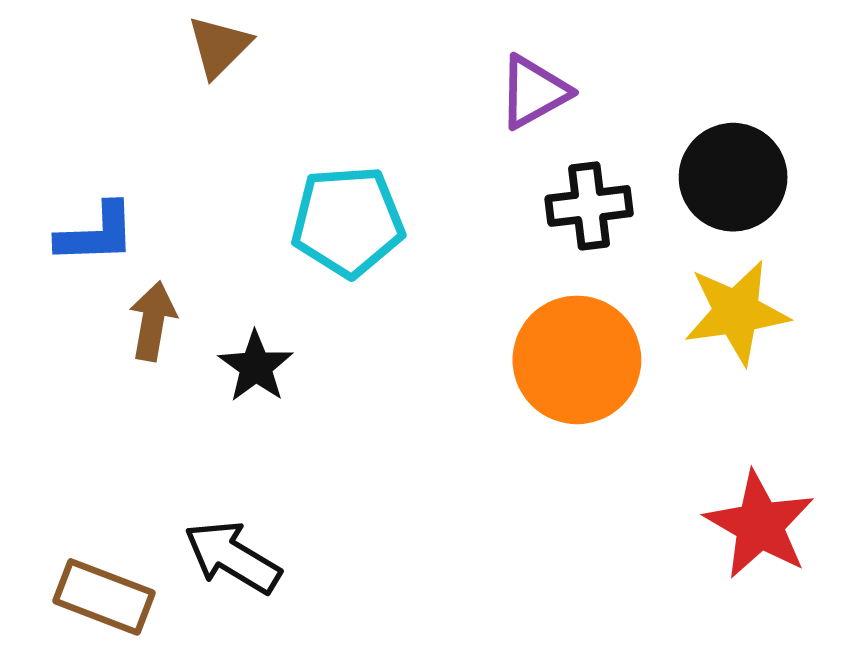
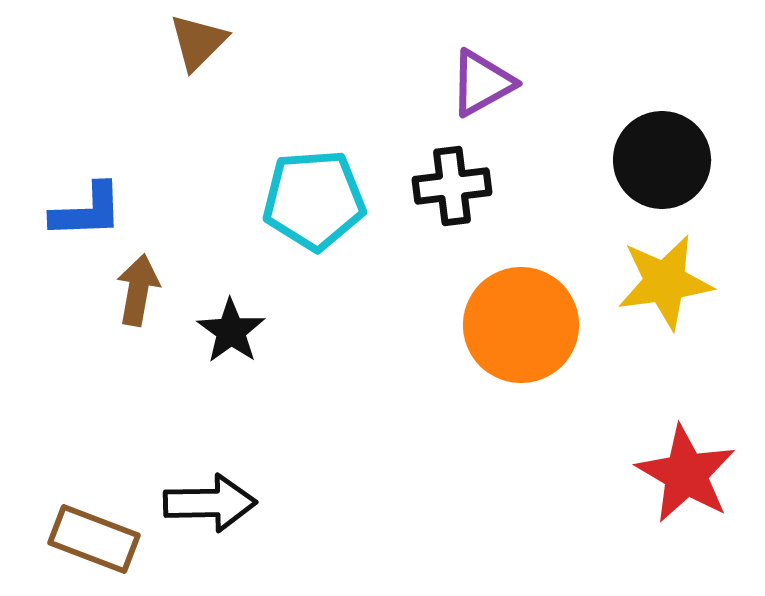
black cross: (589, 206) -> (452, 186), moved
black arrow: (232, 557) -> (210, 503), turned 148

